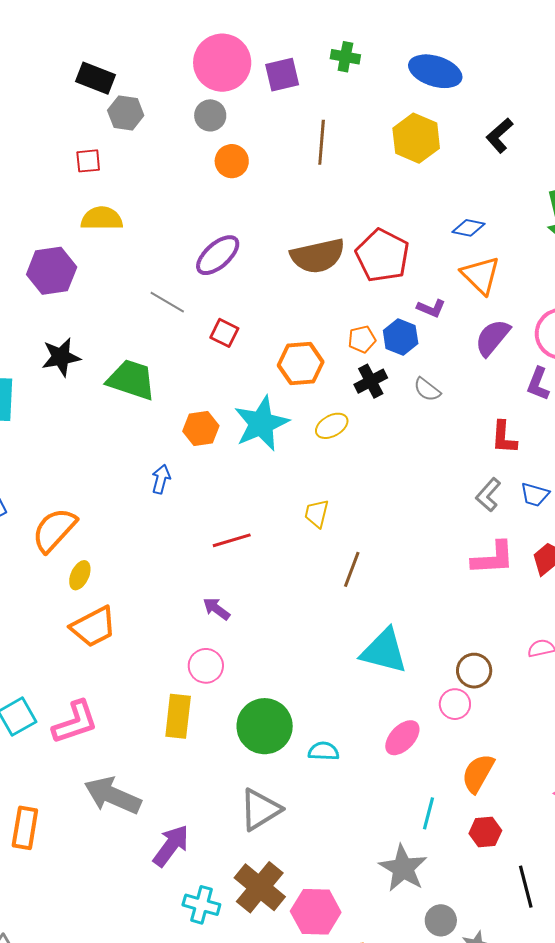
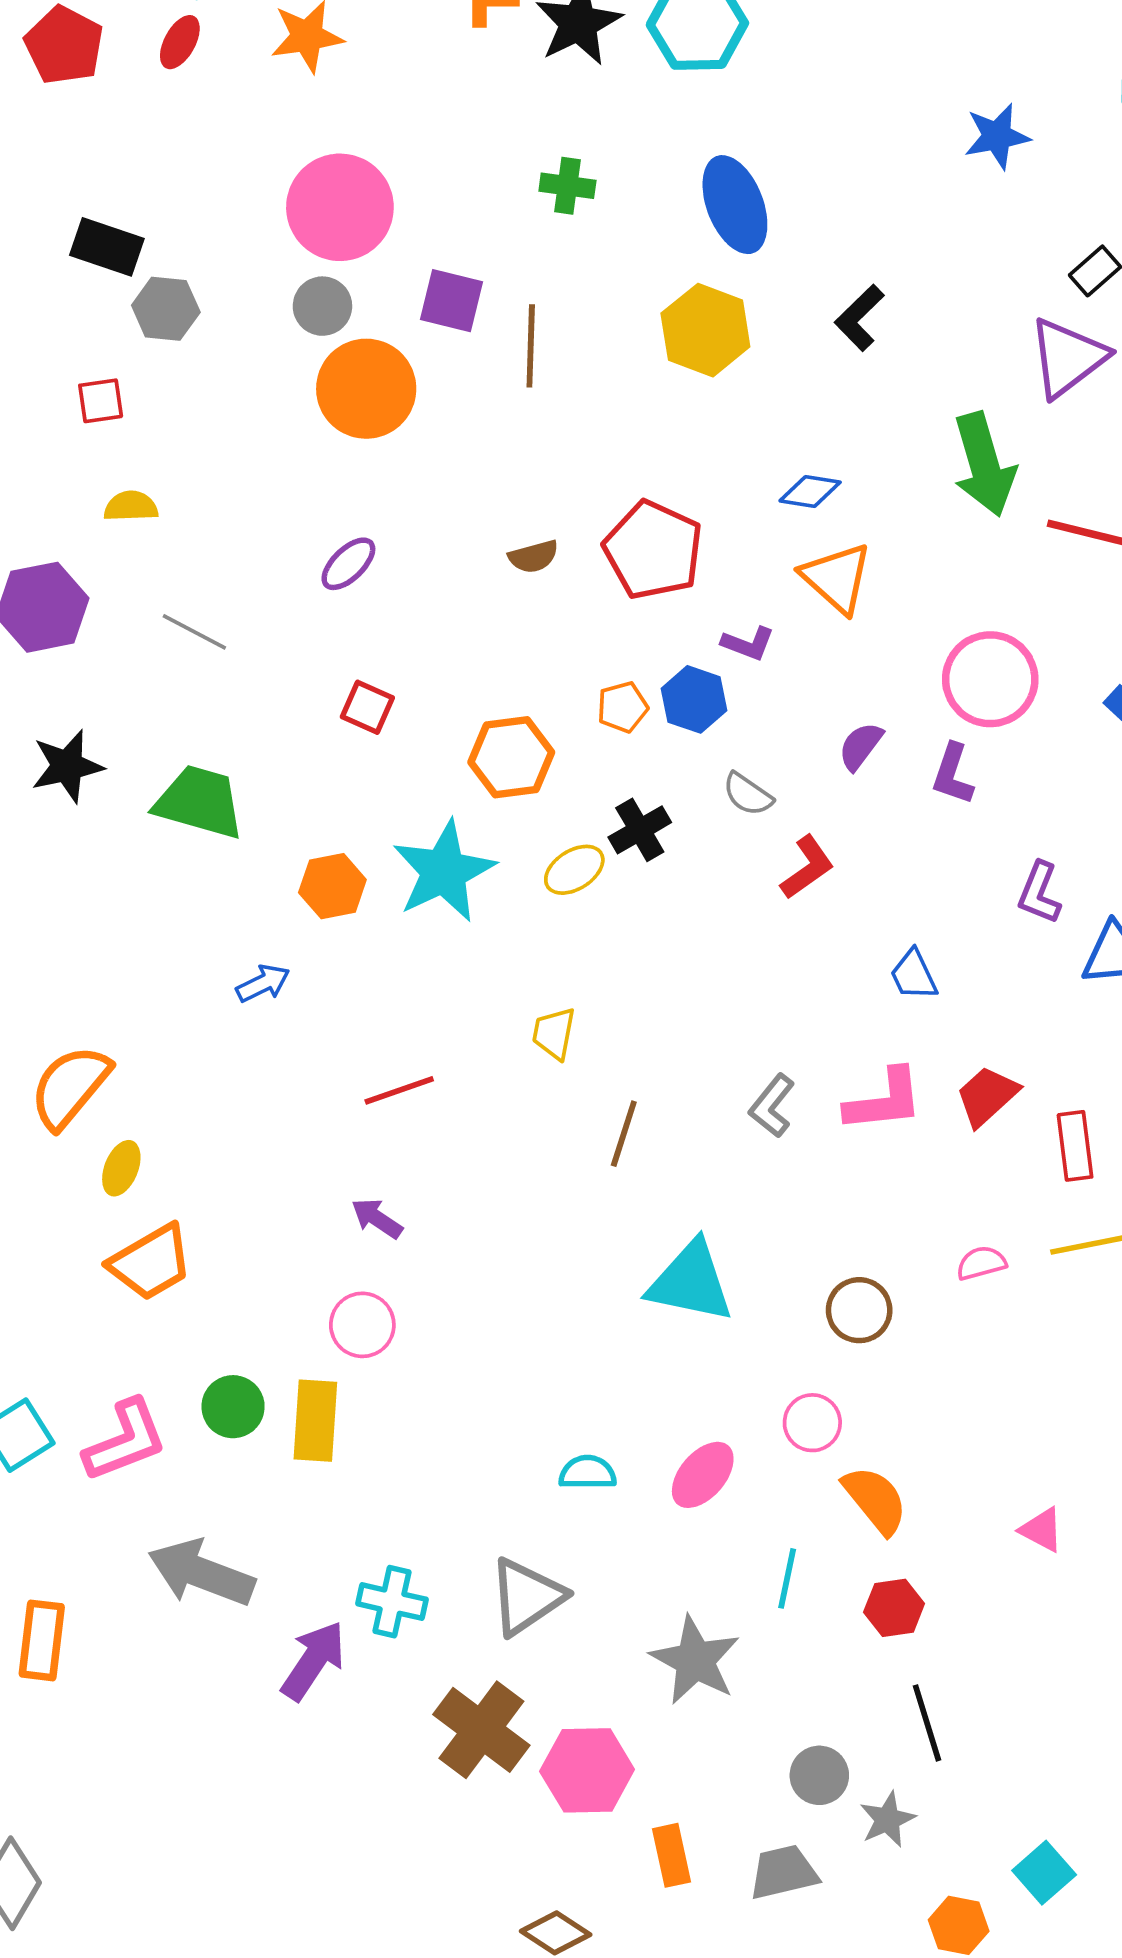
blue ellipse: (435, 71) -> (735, 205), turned 54
purple square: (282, 75) -> (452, 301), moved, turned 30
orange circle: (232, 161) -> (366, 389), size x1.6
yellow semicircle: (102, 219) -> (131, 506), size x0.7
purple ellipse: (218, 255) -> (348, 564), size x0.7
brown semicircle: (318, 256) -> (533, 557), size x0.5
gray line: (167, 302) -> (194, 632), moved
purple semicircle: (493, 338) -> (861, 746), moved, size x0.7
black cross: (371, 381) -> (640, 830), moved
red L-shape: (504, 437) -> (807, 867), moved, turned -126
blue arrow: (161, 479) -> (263, 983), turned 52
gray L-shape: (488, 495) -> (772, 1106), moved
blue trapezoid: (535, 495) -> (914, 975), moved, turned 52
pink circle: (455, 704) -> (812, 1423), moved
green circle: (265, 726) -> (233, 1407), moved, size x0.6
pink ellipse: (402, 738) -> (703, 1475), moved
orange semicircle: (478, 773) -> (875, 1500), turned 114
gray triangle: (260, 809) -> (527, 1597), moved
gray star: (403, 868) -> (695, 1660), moved
black line: (526, 887) -> (927, 1723), moved
cyan cross: (201, 905) -> (392, 1602), moved

